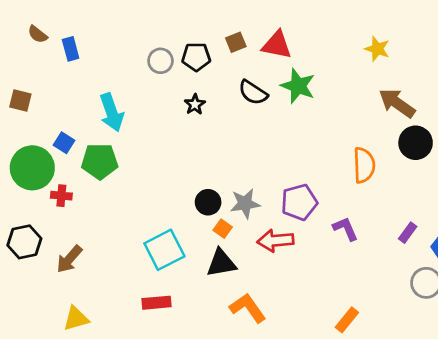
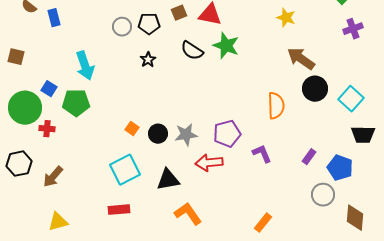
orange square: (223, 229) -> (132, 129), moved

